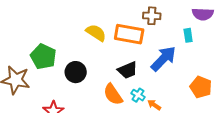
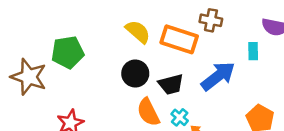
green pentagon: (43, 57) -> (68, 52), turned 30
black circle: (76, 72) -> (135, 73), moved

